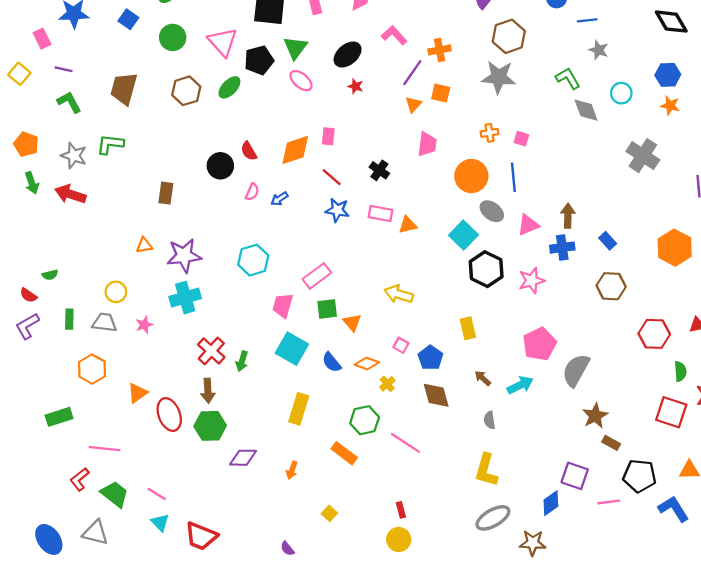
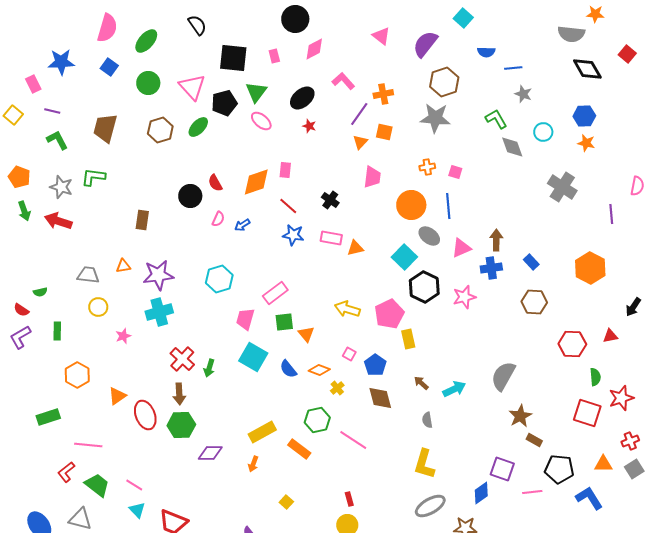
gray trapezoid: (104, 323) -> (88, 275), moved
pink pentagon: (540, 344) -> (389, 314), moved
yellow rectangle: (299, 409) -> (262, 432), moved, turned 44

